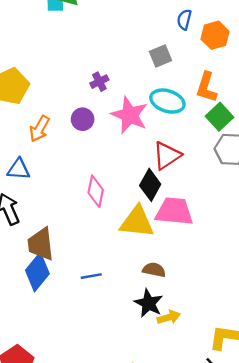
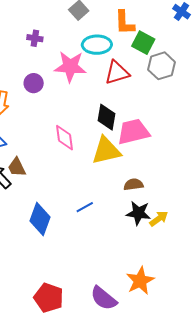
purple cross: (99, 82) -> (35, 38), moved, turned -35
red triangle: (167, 156) -> (117, 73), moved, turned 36
brown trapezoid: (41, 244) -> (17, 167), moved, size x0.7

